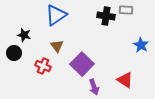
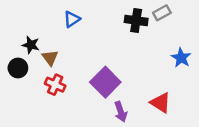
gray rectangle: (126, 10) -> (162, 13), turned -32
blue triangle: (56, 15) -> (72, 19), size x0.6
brown triangle: (57, 46) -> (50, 58), moved

